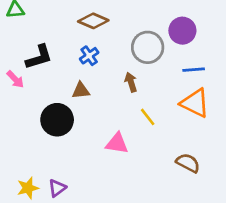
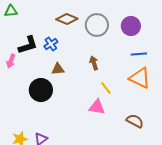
gray circle: (148, 47) -> (97, 25), moved
blue cross: (89, 56) -> (51, 44), moved
pink arrow: (15, 79) -> (11, 61), turned 64
pink triangle: (117, 143) -> (97, 107), moved

